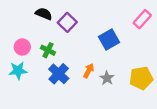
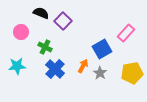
pink rectangle: (142, 19) -> (126, 33), moved
blue square: (109, 40) -> (102, 49), moved
pink circle: (22, 47) -> (21, 32), moved

